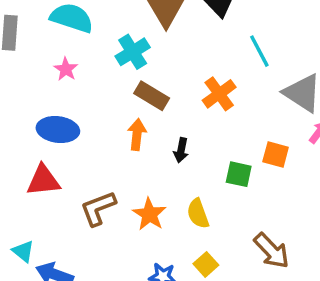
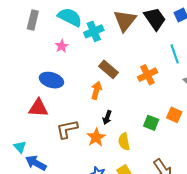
cyan cross: (133, 52) -> (94, 31), moved
black arrow: (181, 150) -> (107, 117), moved

